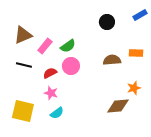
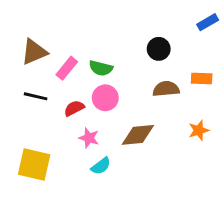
black circle: (107, 22) -> (159, 49), moved
green semicircle: (68, 46) -> (101, 68), turned 49
pink star: (51, 93) -> (89, 138), moved
brown diamond: (118, 106) -> (138, 135), moved
cyan semicircle: (57, 113) -> (101, 166), moved

